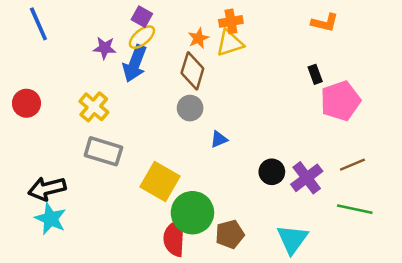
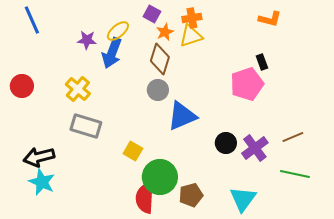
purple square: (142, 17) -> (152, 14), moved
pink pentagon: (340, 101) -> (247, 84), moved
blue triangle: (219, 139) -> (182, 116), size x2.0
yellow square: (160, 181) -> (133, 151), size x0.6

